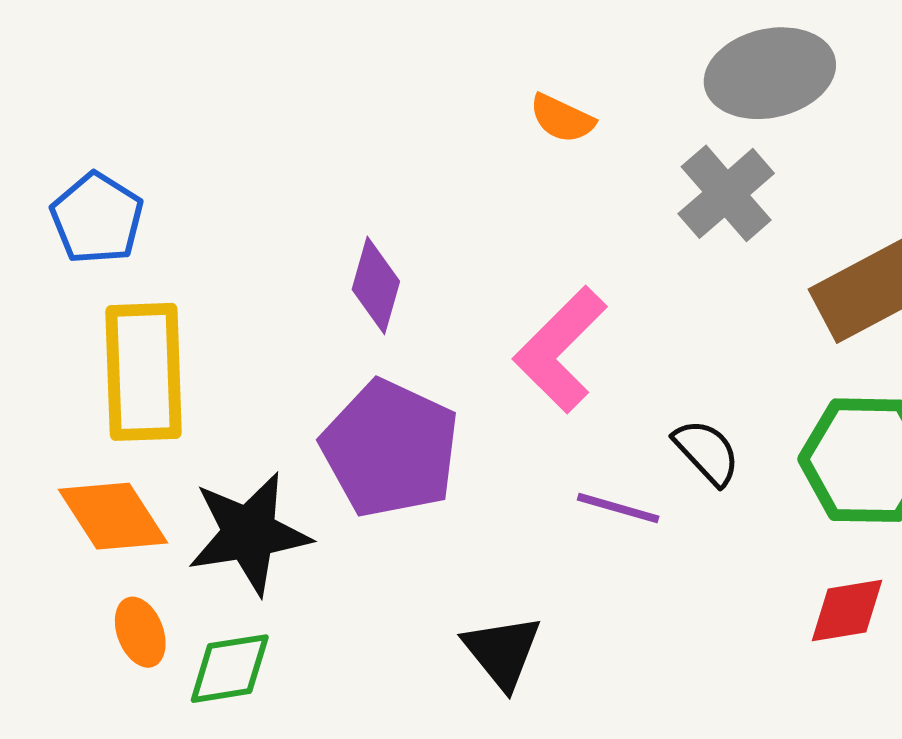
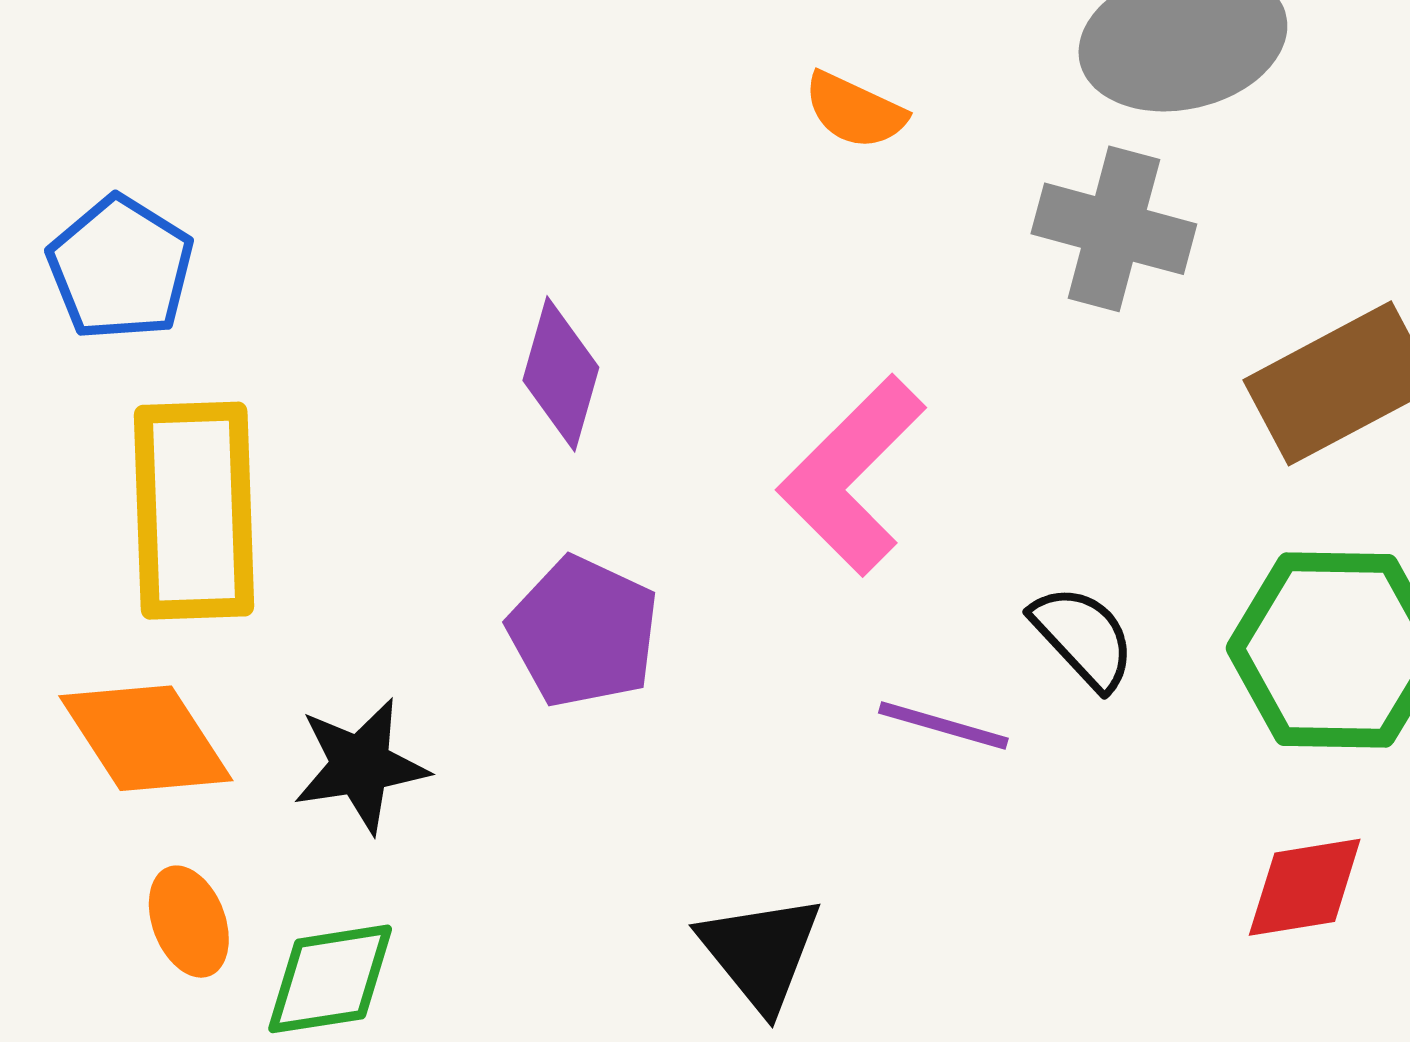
gray cross: (726, 193) -> (1114, 229), turned -34
purple pentagon: (390, 449) -> (583, 632), size x0.7
black star: (249, 533) -> (361, 765), size x0.7

